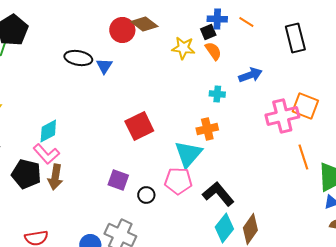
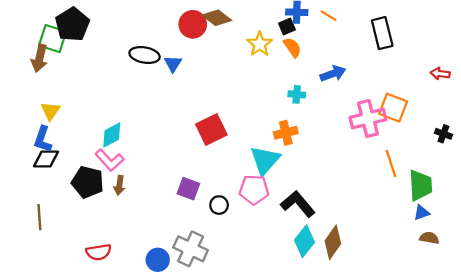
yellow star: (183, 48) -> (260, 44), turned 30
brown arrow: (55, 177) -> (119, 185), size x0.7

